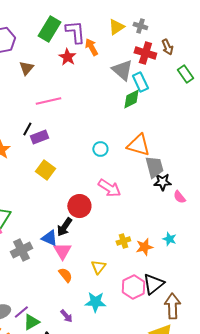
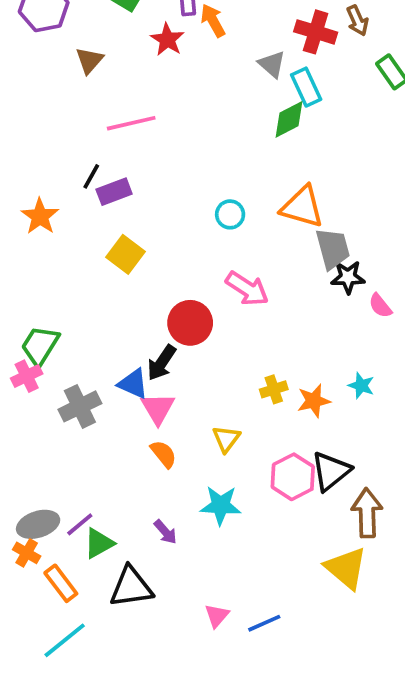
gray triangle: (122, 70) -> (272, 64), size x0.7

